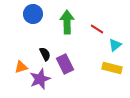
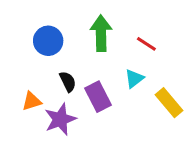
blue circle: (33, 14) -> (48, 41), moved
cyan triangle: (115, 45) -> (134, 79), moved
yellow rectangle: (112, 68) -> (169, 103), turned 36

